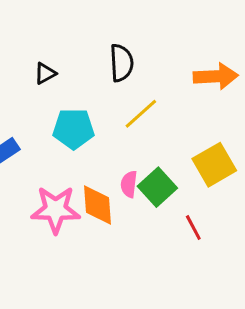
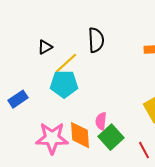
yellow line: (141, 114) -> (66, 63), moved
green square: (157, 187) -> (111, 137), moved

